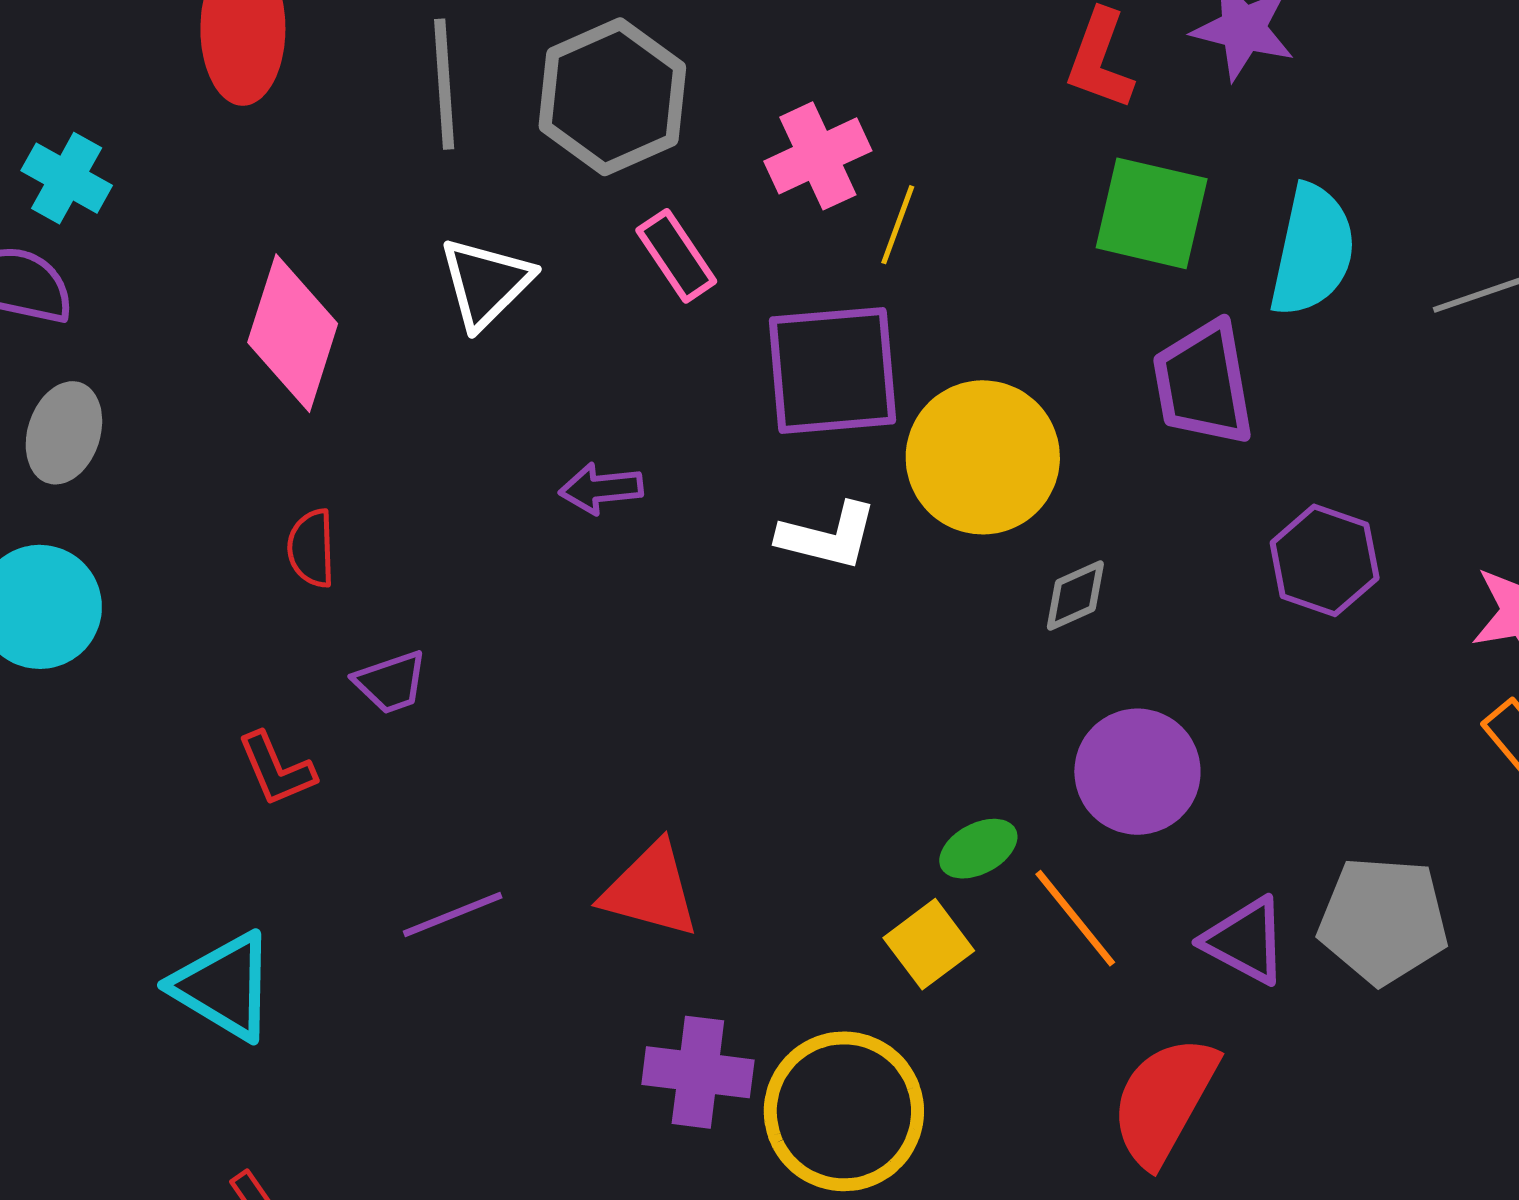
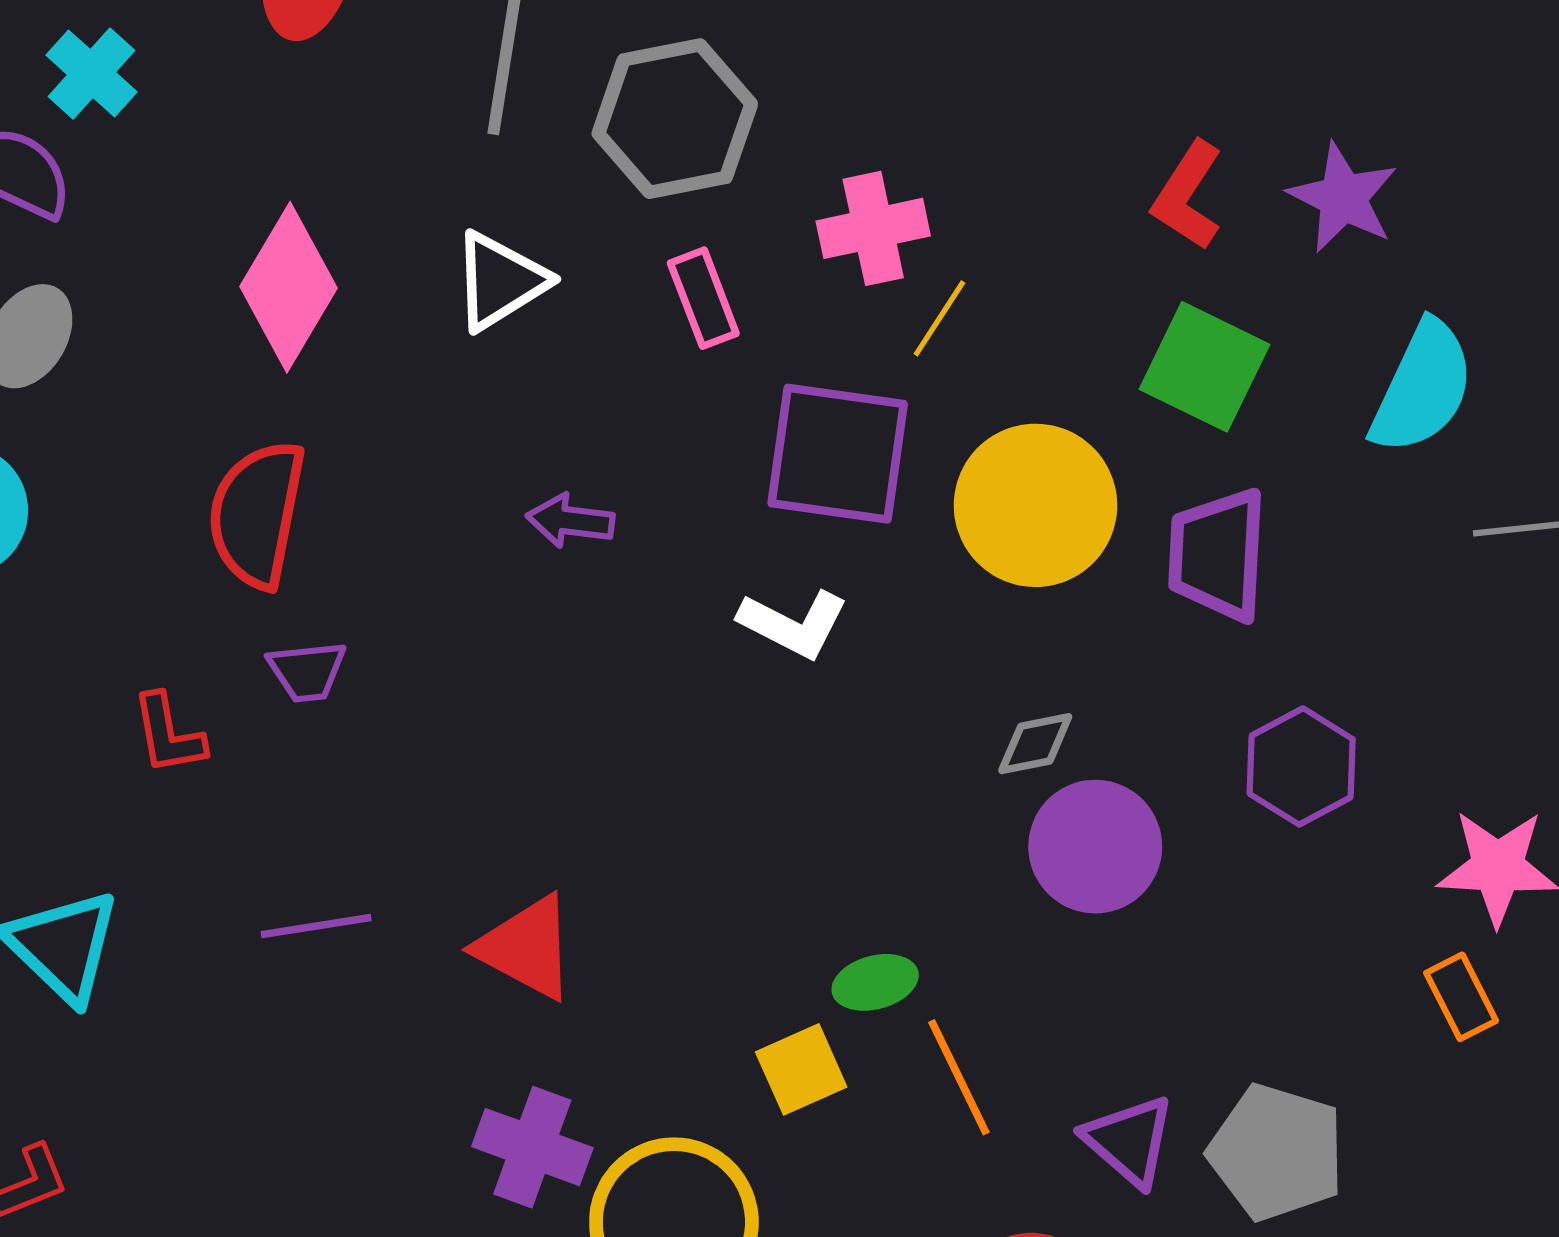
cyan semicircle: (1312, 251) -> (1422, 387), moved
yellow circle: (983, 457) -> (1035, 505), moved
red semicircle: (311, 548) -> (257, 514), size x1.8
purple circle: (1137, 772) -> (1095, 847), moved

